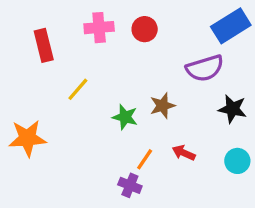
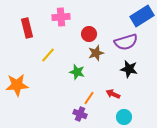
red circle: (145, 29) -> (89, 34), moved
brown star: (162, 106) -> (96, 53), moved
black star: (232, 109) -> (129, 69), moved
cyan circle: (237, 161) -> (124, 117), moved

